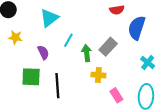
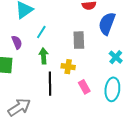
gray rectangle: (108, 47) -> (79, 40), turned -48
green arrow: (87, 53) -> (44, 56), moved
black line: (57, 86) -> (50, 84), moved

